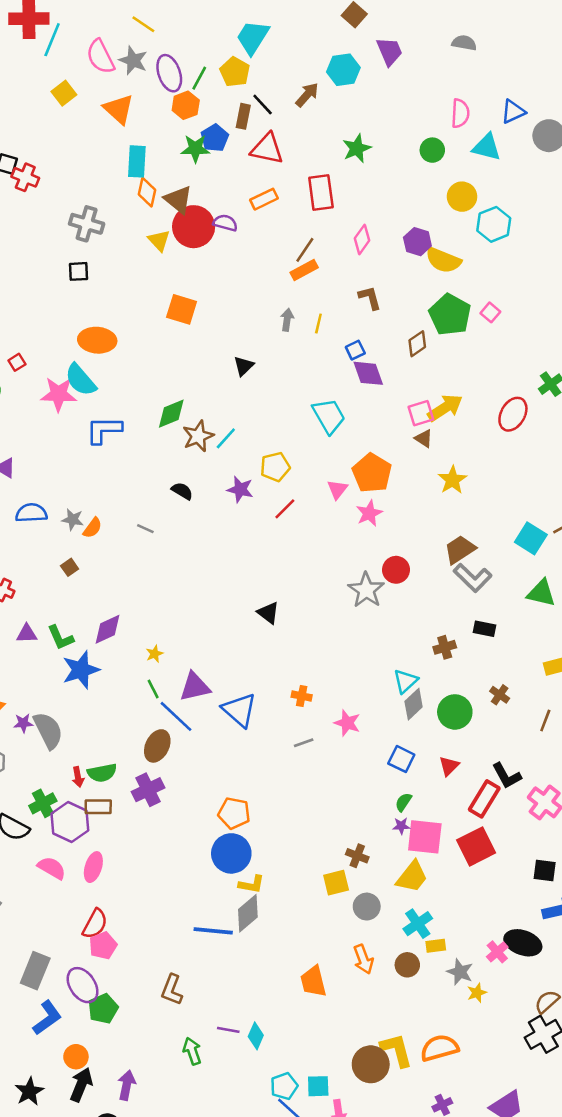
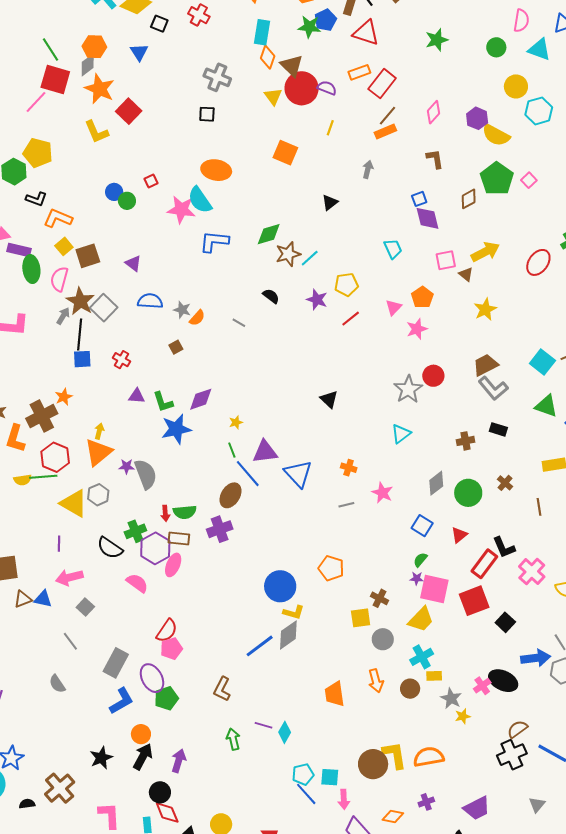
red cross: (25, 177) -> (199, 15), moved
red rectangle: (321, 192) -> (382, 84), moved, turned 40
yellow line: (318, 323) -> (330, 128), moved
pink square: (421, 413) -> (446, 260), moved
cyan trapezoid: (329, 416) -> (393, 249), size x0.7
orange pentagon: (372, 473) -> (422, 297), size x0.7
cyan triangle: (406, 681) -> (401, 434), moved
brown line: (545, 720) -> (539, 507), turned -36
orange pentagon: (234, 813) -> (331, 568), moved
pink ellipse: (93, 867) -> (173, 565), moved
black square: (545, 870) -> (505, 622), moved, turned 30
blue line: (213, 931) -> (260, 646), turned -48

